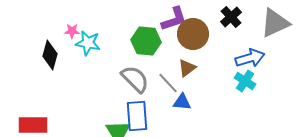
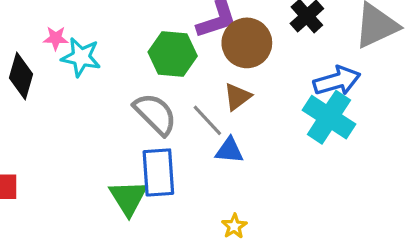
cyan cross: (245, 81) -> (329, 117), size x1.5

